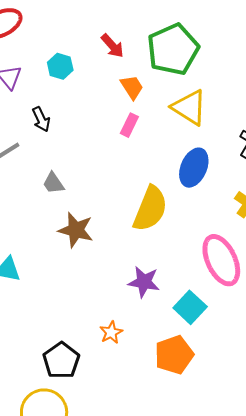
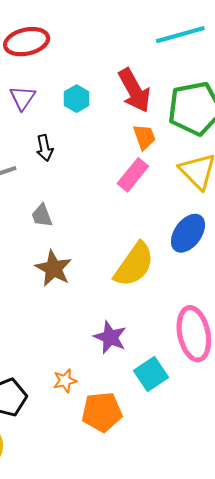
red arrow: (112, 46) -> (134, 90), size x1.6
pink rectangle: (129, 125) -> (133, 175), size x1.4
orange pentagon: (174, 355) -> (102, 412), moved

